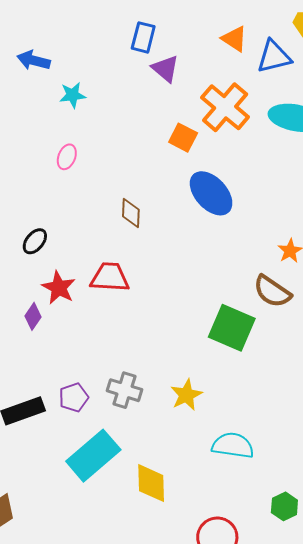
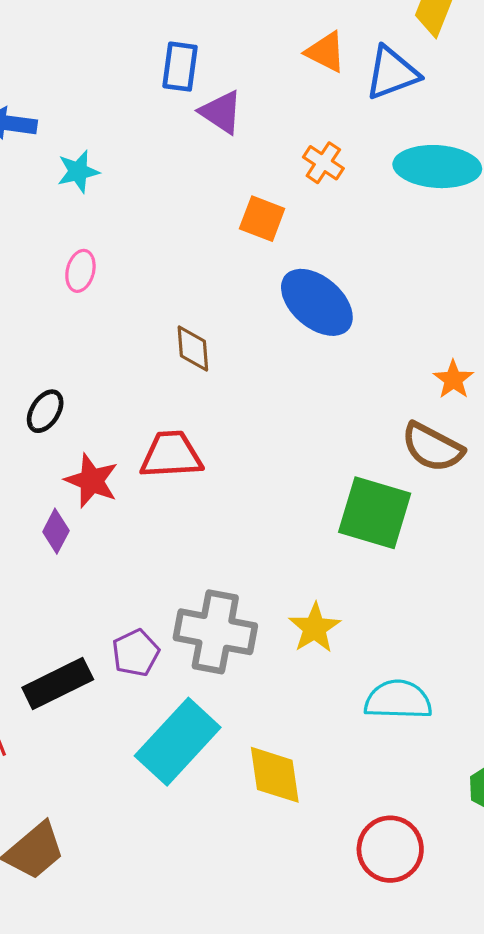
orange cross: (225, 107) -> (323, 163), size x0.5
gray cross: (124, 390) -> (215, 632), size x1.4

